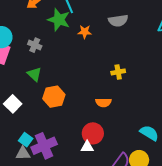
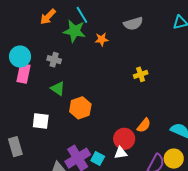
orange semicircle: (104, 102) -> (144, 125), moved, turned -42
white square: (13, 104) -> (41, 121), turned -30
cyan square: (26, 140) -> (98, 158), moved

